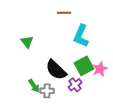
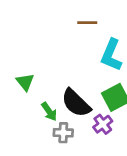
green triangle: (27, 42) -> (25, 82), moved
green arrow: (34, 86) -> (49, 112), moved

